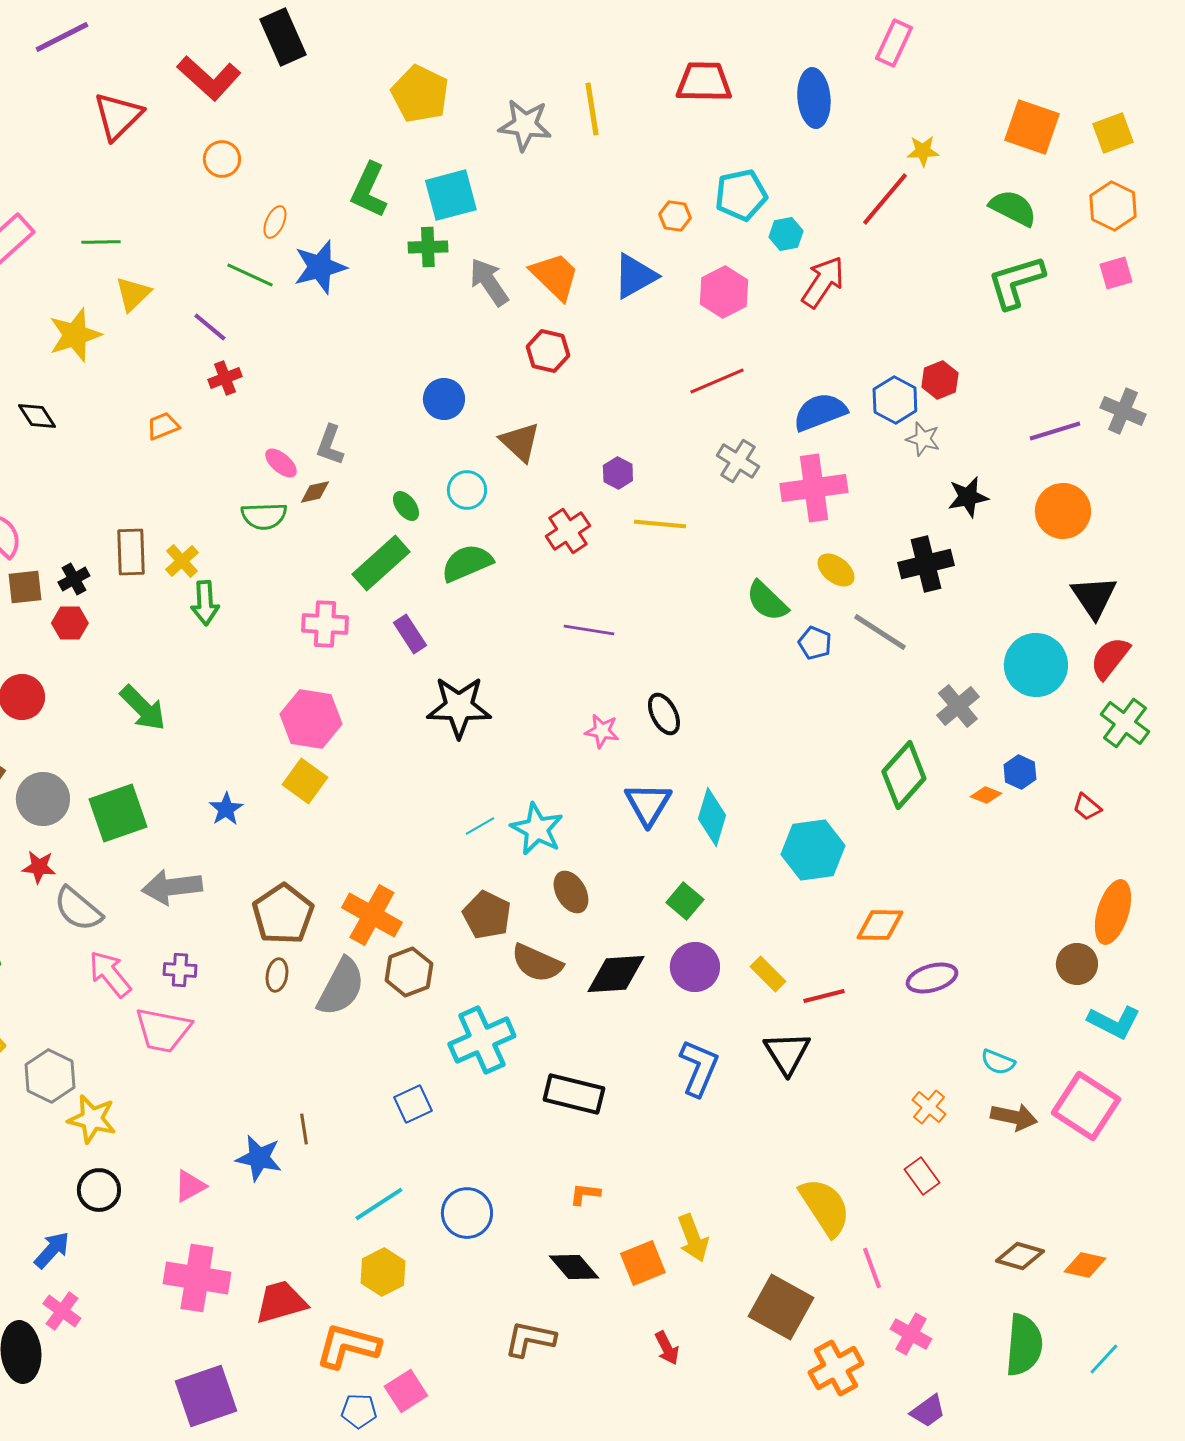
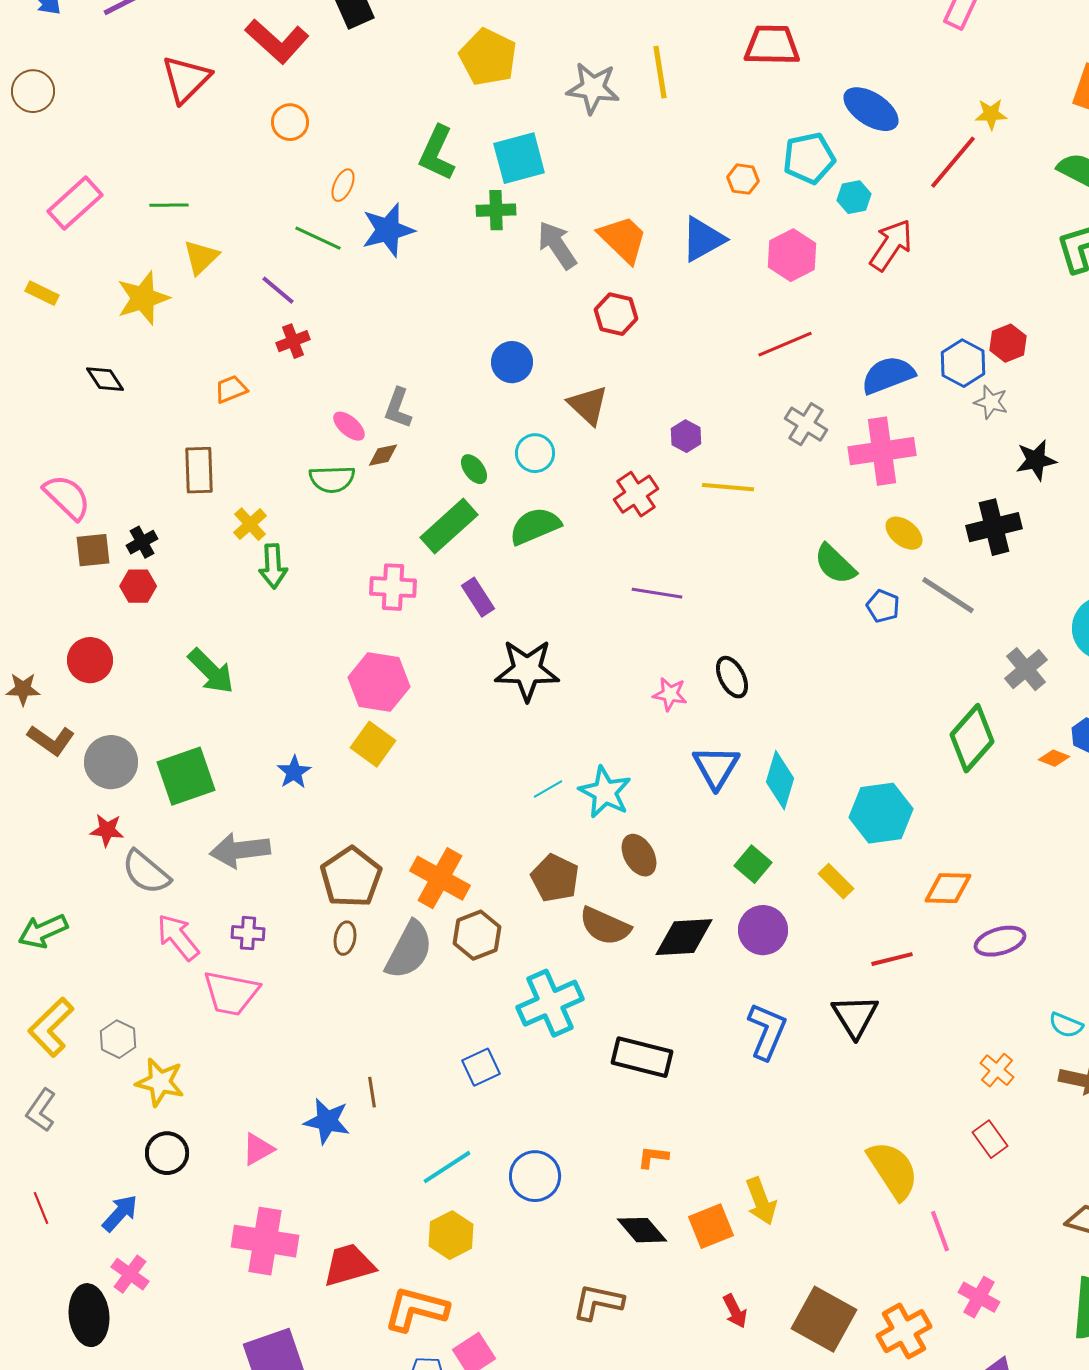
blue ellipse: (814, 98) -> (871, 109), moved, turned -52
brown rectangle: (131, 552) -> (199, 470), moved
yellow rectangle: (768, 974) -> (836, 881), moved
gray hexagon: (50, 1076) -> (118, 1039), size x0.7
brown square: (781, 1307) -> (824, 1319), moved

